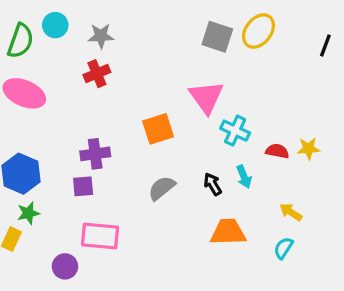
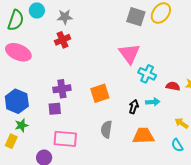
orange square: (158, 129) -> (100, 93), moved
cyan arrow: (244, 177) -> (153, 102), turned -72
black arrow: (213, 184) -> (134, 107), turned 48
gray semicircle: (162, 188) -> (106, 129), moved, turned -42
cyan semicircle: (283, 248) -> (177, 145), turned -64

